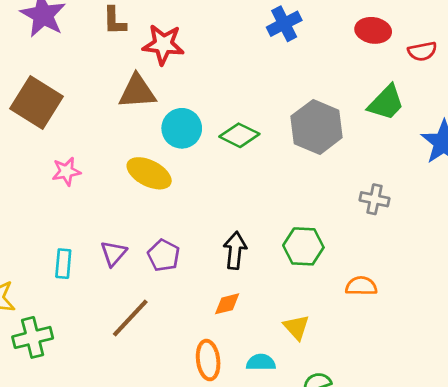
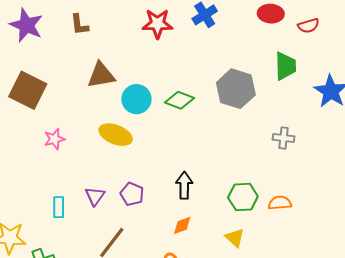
red star: (163, 44) -> (157, 24), moved
green trapezoid: (386, 103) -> (285, 66), turned -40
green hexagon: (303, 246) -> (243, 197), moved

